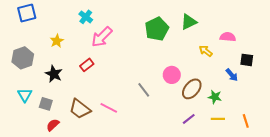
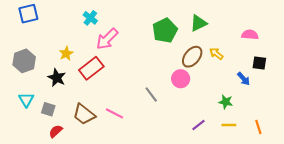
pink semicircle: (228, 37) -> (250, 35), moved
yellow star: (57, 41) -> (66, 54), moved
red rectangle: (87, 65) -> (91, 68), size x1.6
brown ellipse: (192, 89) -> (192, 57), moved

